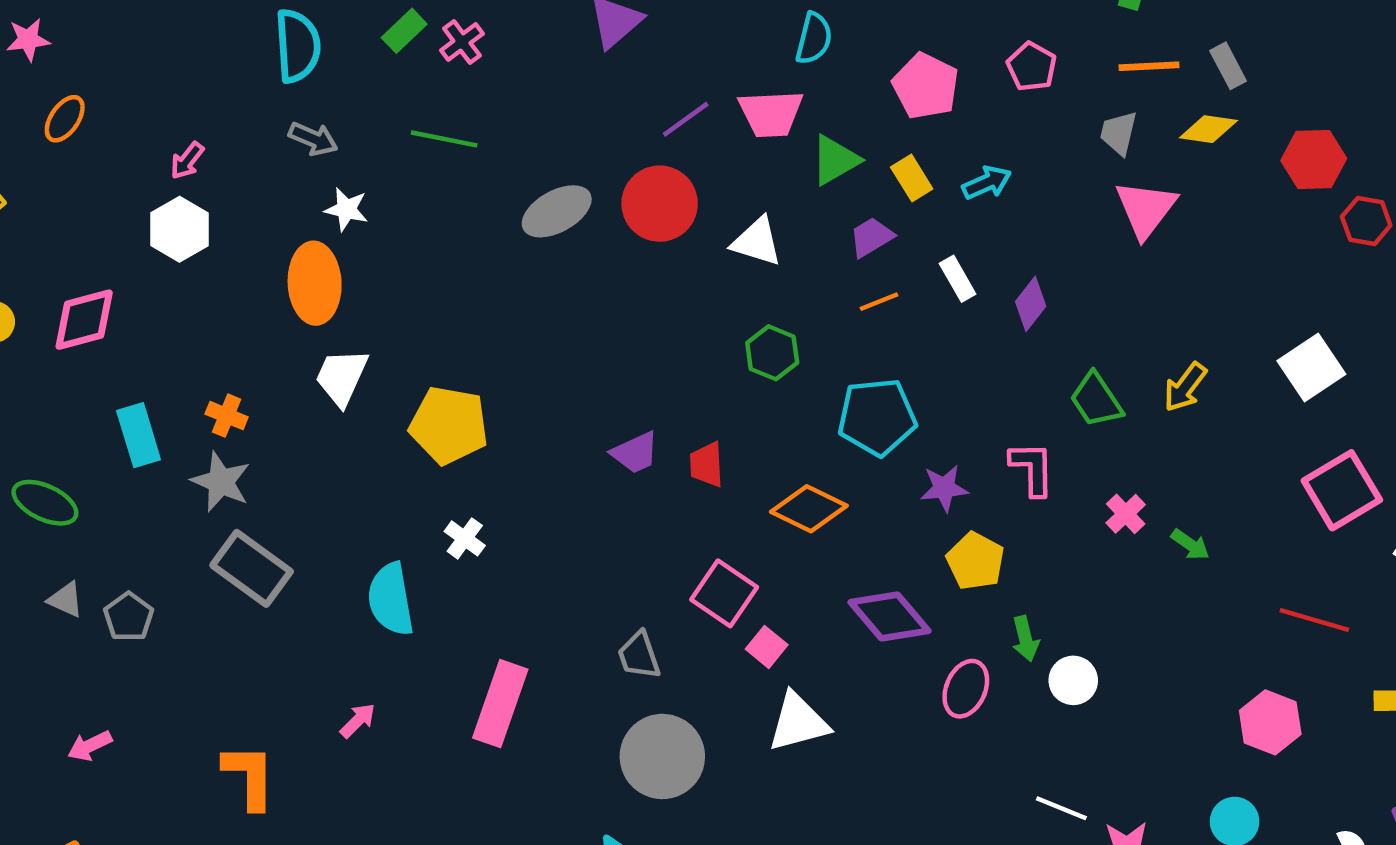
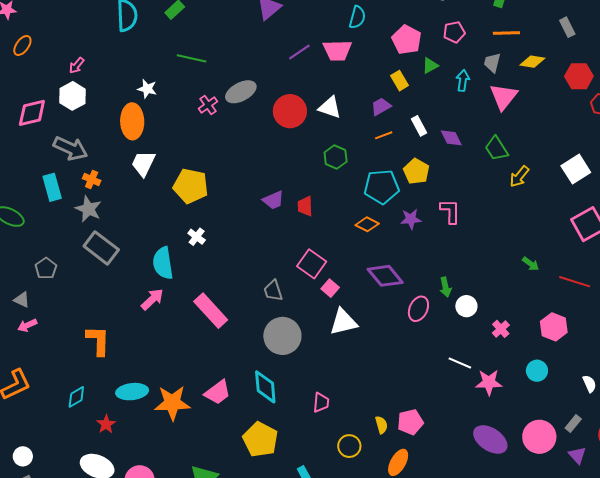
pink cross: (462, 42) -> (208, 105), moved
gray rectangle: (1228, 66) -> (567, 27), moved
pink pentagon: (1032, 67) -> (454, 32), turned 30
gray arrow: (313, 139) -> (71, 148), moved, size x1.6
green triangle: (835, 160) -> (430, 66), moved, size x0.7
cyan arrow: (987, 183) -> (463, 80), moved, turned -60
red circle: (660, 204) -> (290, 111), moved
purple diamond: (1031, 304) -> (451, 138), turned -65
pink diamond: (84, 320) -> (32, 113), moved
green trapezoid: (1096, 400) -> (496, 149), moved
orange diamond: (809, 509) -> (367, 224), moved, size x0.7
pink cross: (1126, 514) -> (501, 329), moved
green arrow: (1190, 545) -> (531, 264), moved
yellow pentagon: (975, 561) -> (416, 171), moved
gray triangle: (66, 600) -> (22, 300), moved
pink rectangle: (500, 704) -> (211, 311), turned -63
pink arrow: (358, 721) -> (152, 299), moved, size x1.4

